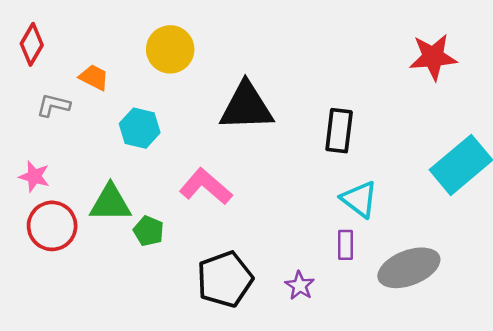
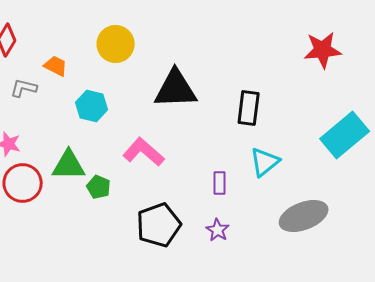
cyan triangle: (359, 199) -> (265, 162), turned 44
purple rectangle: (345, 245) -> (220, 183), moved

